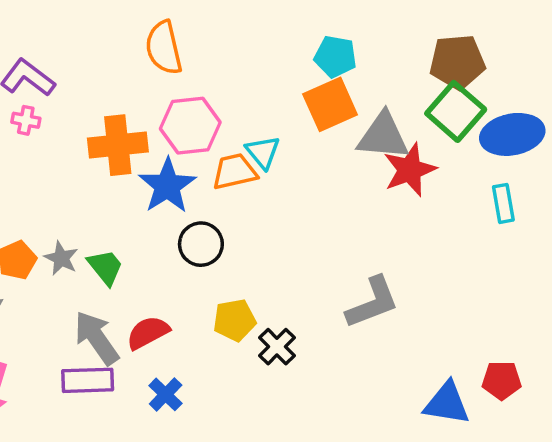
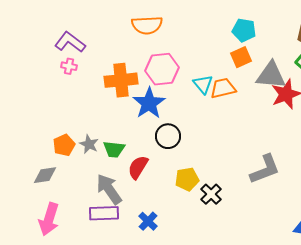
orange semicircle: (164, 48) -> (147, 25), turned -80
orange square: (330, 104) -> (241, 57), size x0.7
orange trapezoid: (235, 172) -> (223, 88), moved
green trapezoid: (105, 267) -> (114, 149), turned 135
red semicircle: (148, 333) -> (138, 167), moved, turned -30

